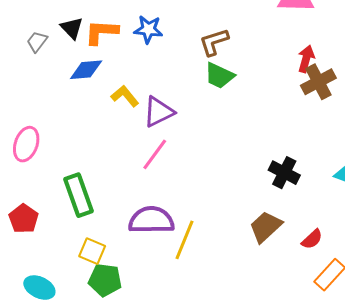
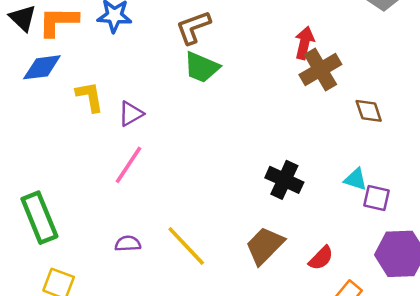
yellow L-shape: (125, 96) -> (90, 97), turned 32
purple triangle: (159, 112) -> (131, 114), size x0.7
purple semicircle: (151, 220) -> (128, 244), size x0.5
yellow line: (184, 240) -> (186, 246), moved, turned -63

